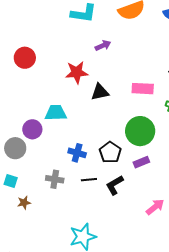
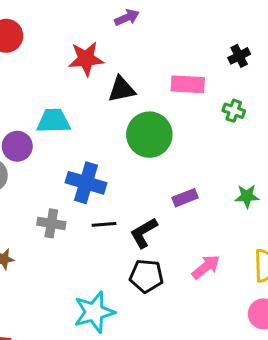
green circle: (140, 131) -> (149, 135), moved
black pentagon: (110, 152) -> (146, 276), moved, turned -30
blue cross: (77, 153) -> (86, 183), size x1.4

